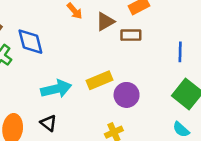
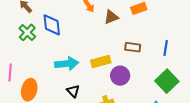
brown rectangle: (131, 35) -> (133, 47), moved
black triangle: (48, 123) -> (73, 91), moved

